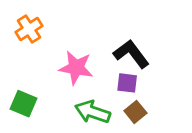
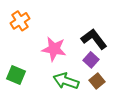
purple square: (127, 83) -> (91, 60), turned 35

